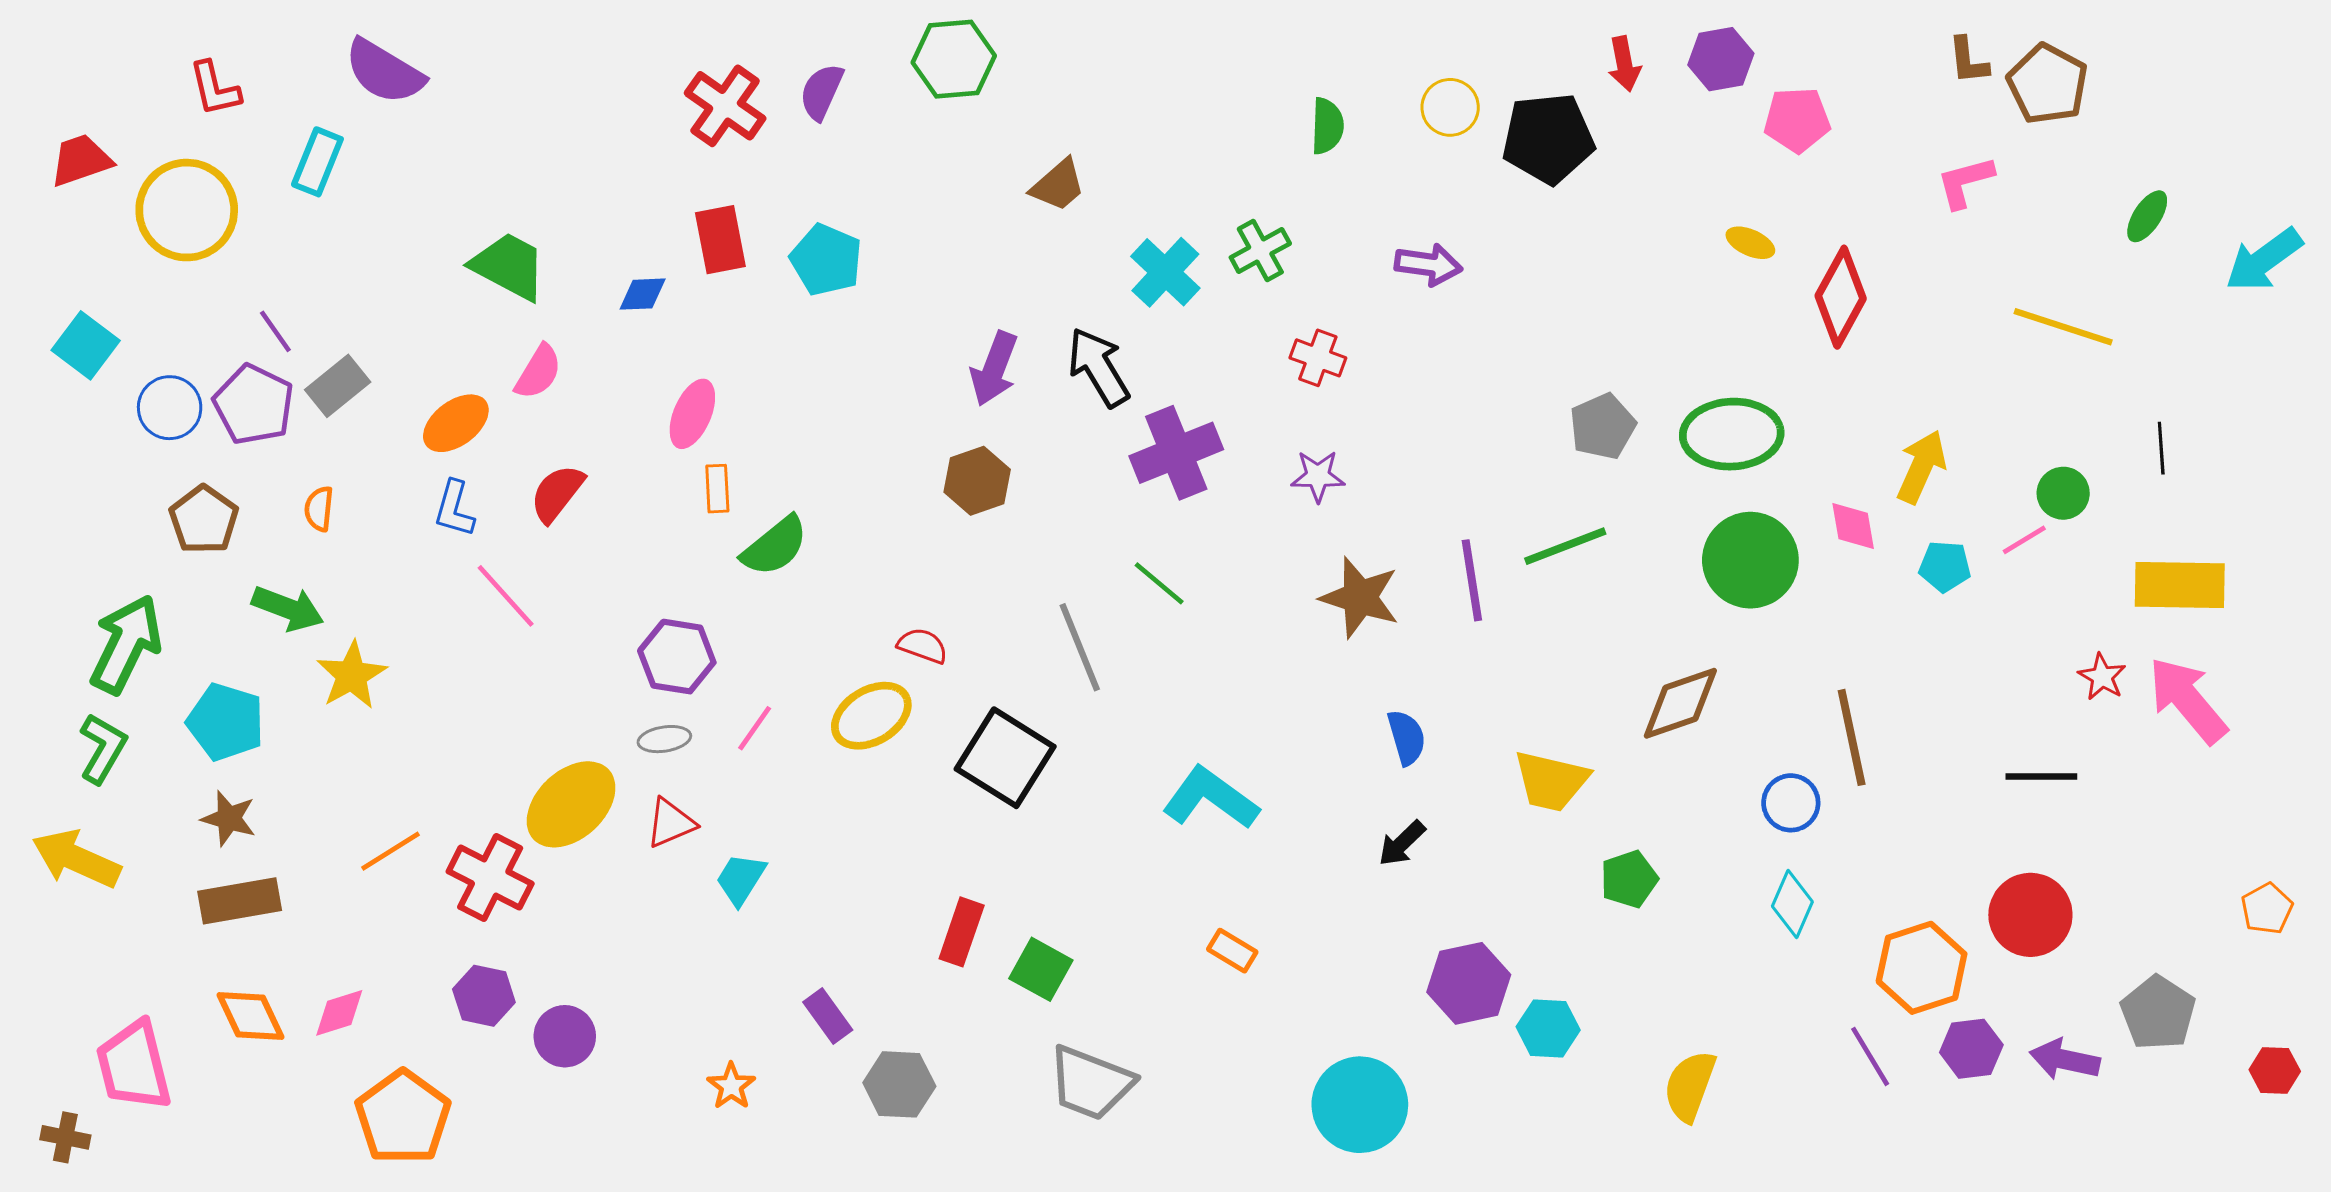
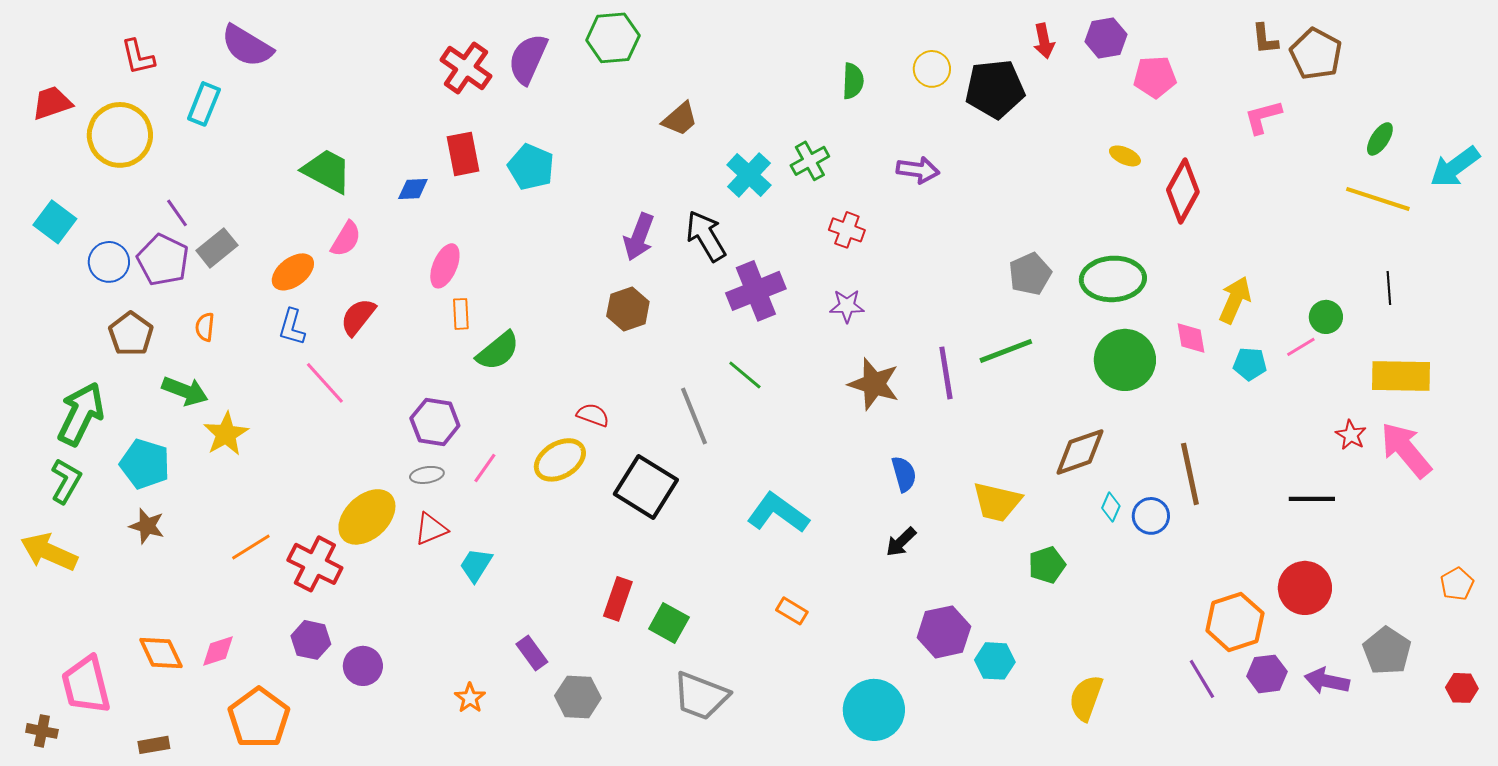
purple semicircle: (822, 92) -> (528, 59), size x1.4
yellow line: (2063, 327) -> (1378, 199), moved
brown rectangle: (240, 901) -> (154, 745), moved, size x0.6
cyan diamond: (1792, 904) -> (1111, 507), moved, size x0.7

